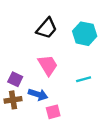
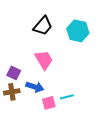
cyan line: (84, 79) -> (67, 97), moved

